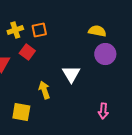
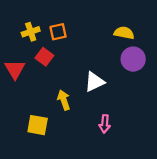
white triangle: (71, 74) -> (94, 82), turned 36
pink arrow: (103, 111) -> (105, 124), moved

